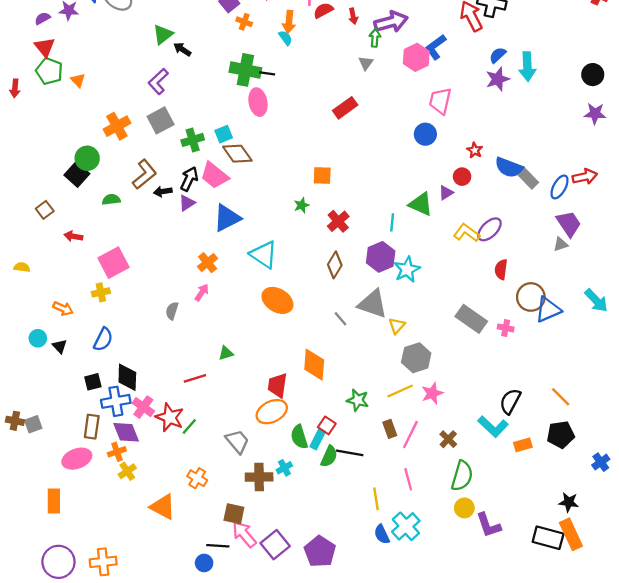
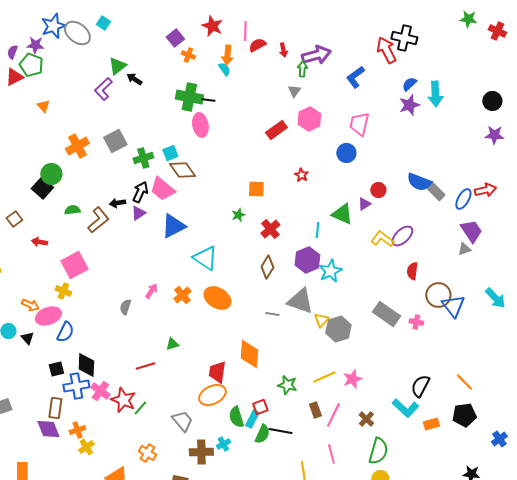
purple semicircle: (42, 18) -> (12, 52), turned -40
red triangle: (45, 47) -> (14, 77), turned 42
pink hexagon: (416, 57) -> (309, 119), moved
green pentagon: (49, 71) -> (31, 65), moved
purple L-shape: (158, 81) -> (103, 89), moved
red star: (475, 150) -> (301, 175), moved
brown L-shape: (144, 174) -> (98, 220), moved
orange cross: (208, 263) -> (182, 295), moved
yellow cross: (101, 292) -> (63, 291), turned 35
blue triangle: (548, 310) -> (453, 306), turned -45
gray line: (341, 319) -> (272, 314), turned -40
gray hexagon: (416, 358) -> (338, 329), moved
red square: (327, 425) -> (260, 407), turned 35
purple diamond: (126, 432) -> (48, 429), moved
pink ellipse: (77, 459) -> (48, 316), moved

